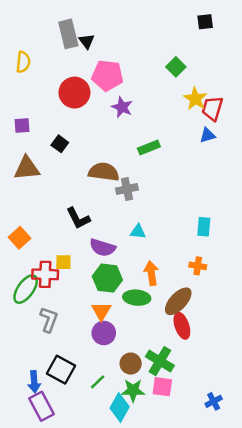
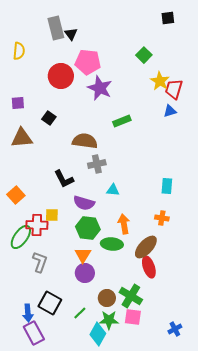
purple star: (122, 107) -> (100, 88), size x1.4
gray cross: (127, 189) -> (97, 164), moved

